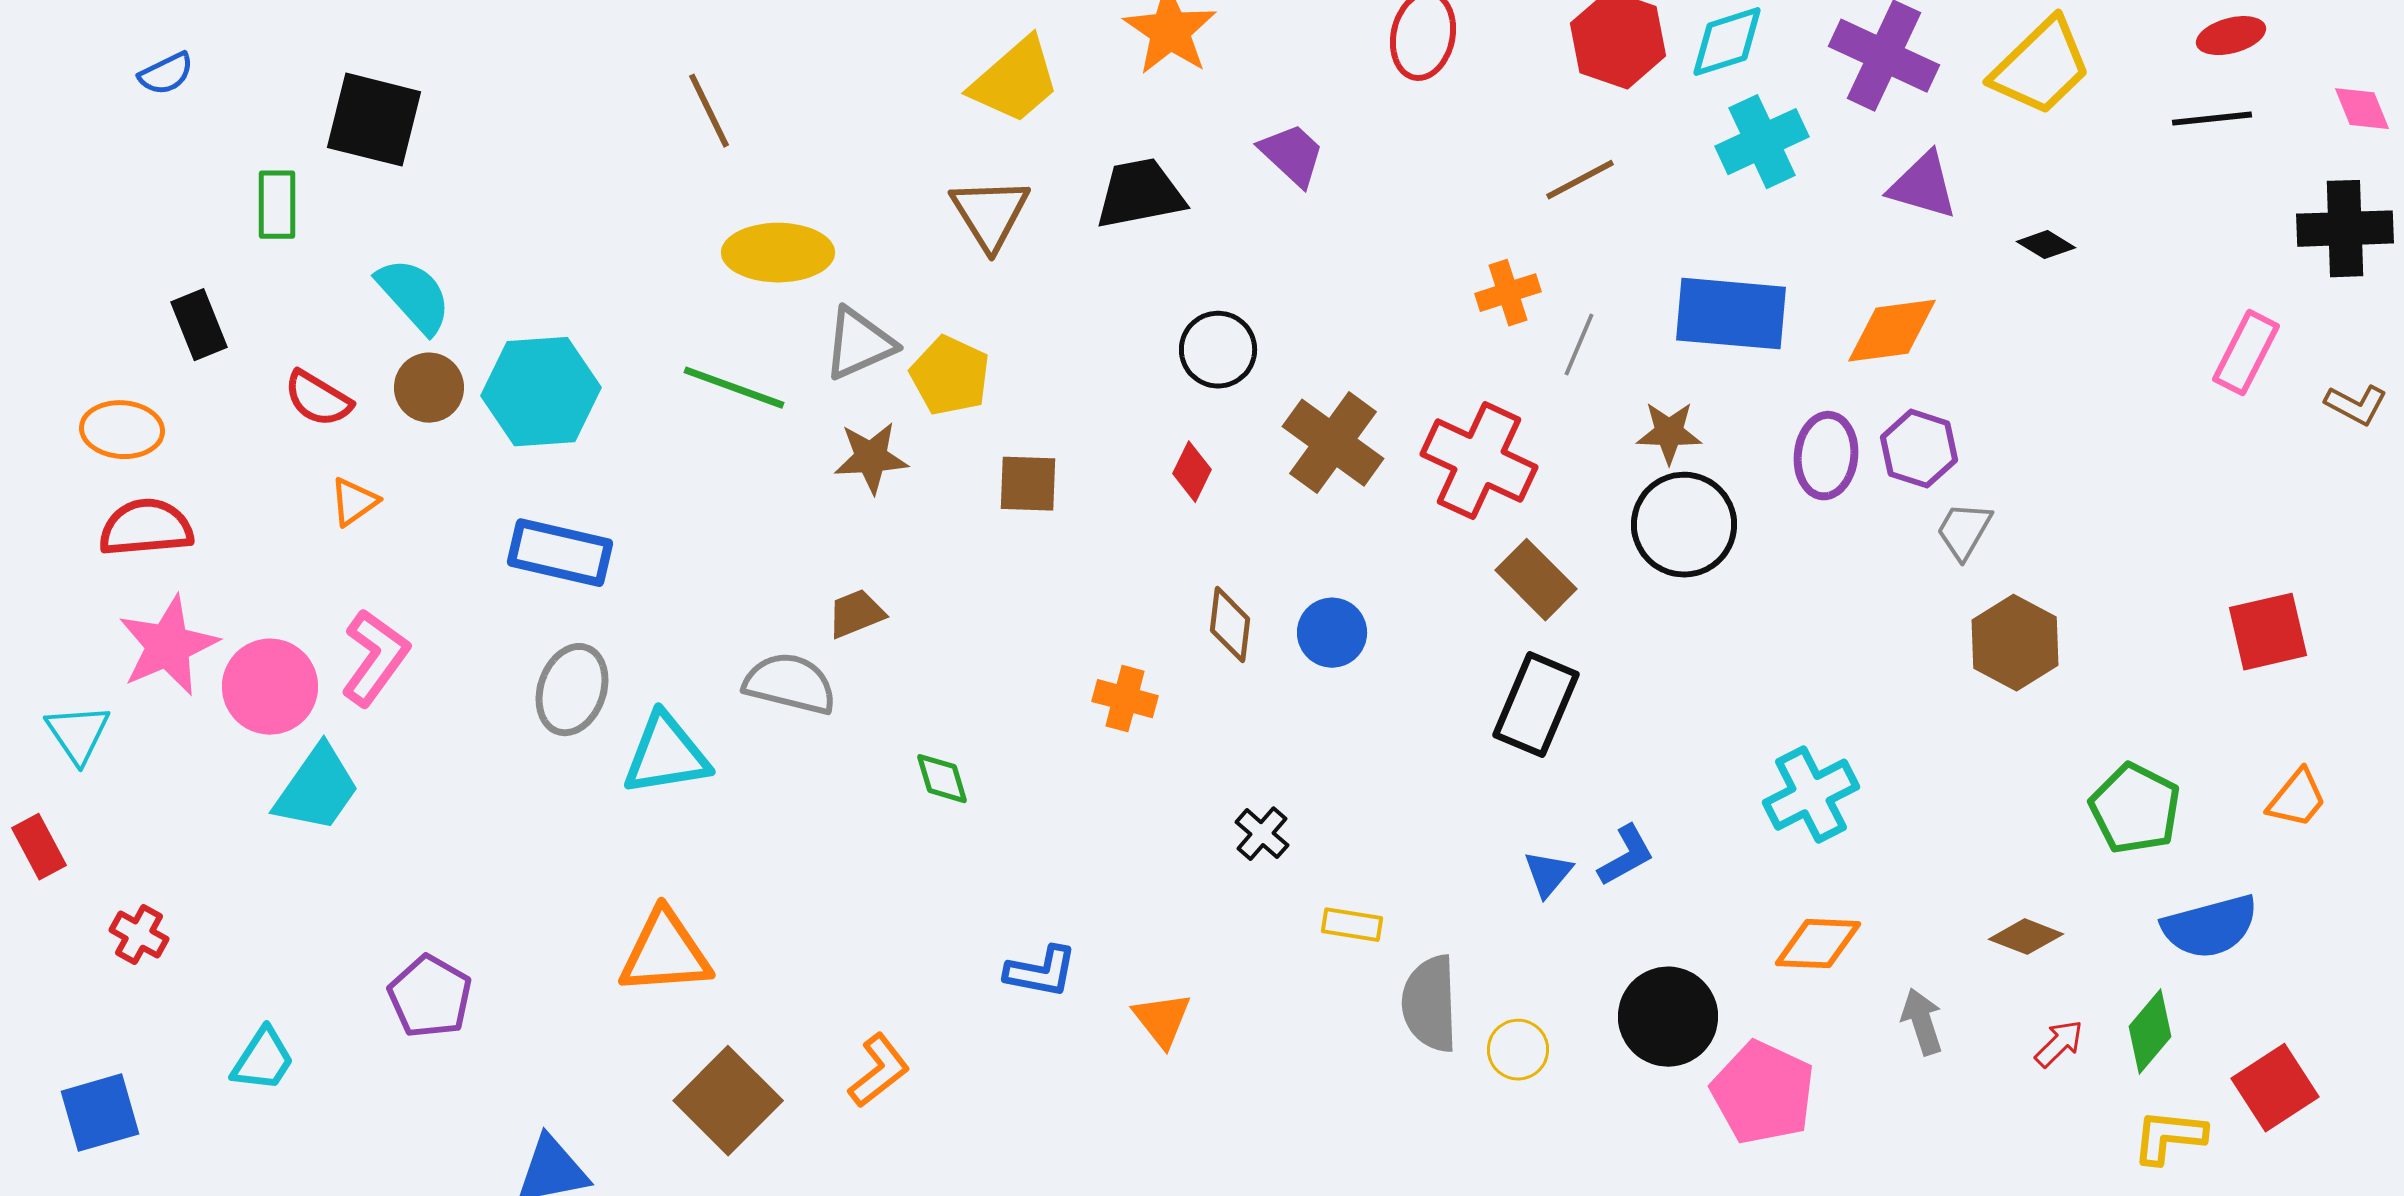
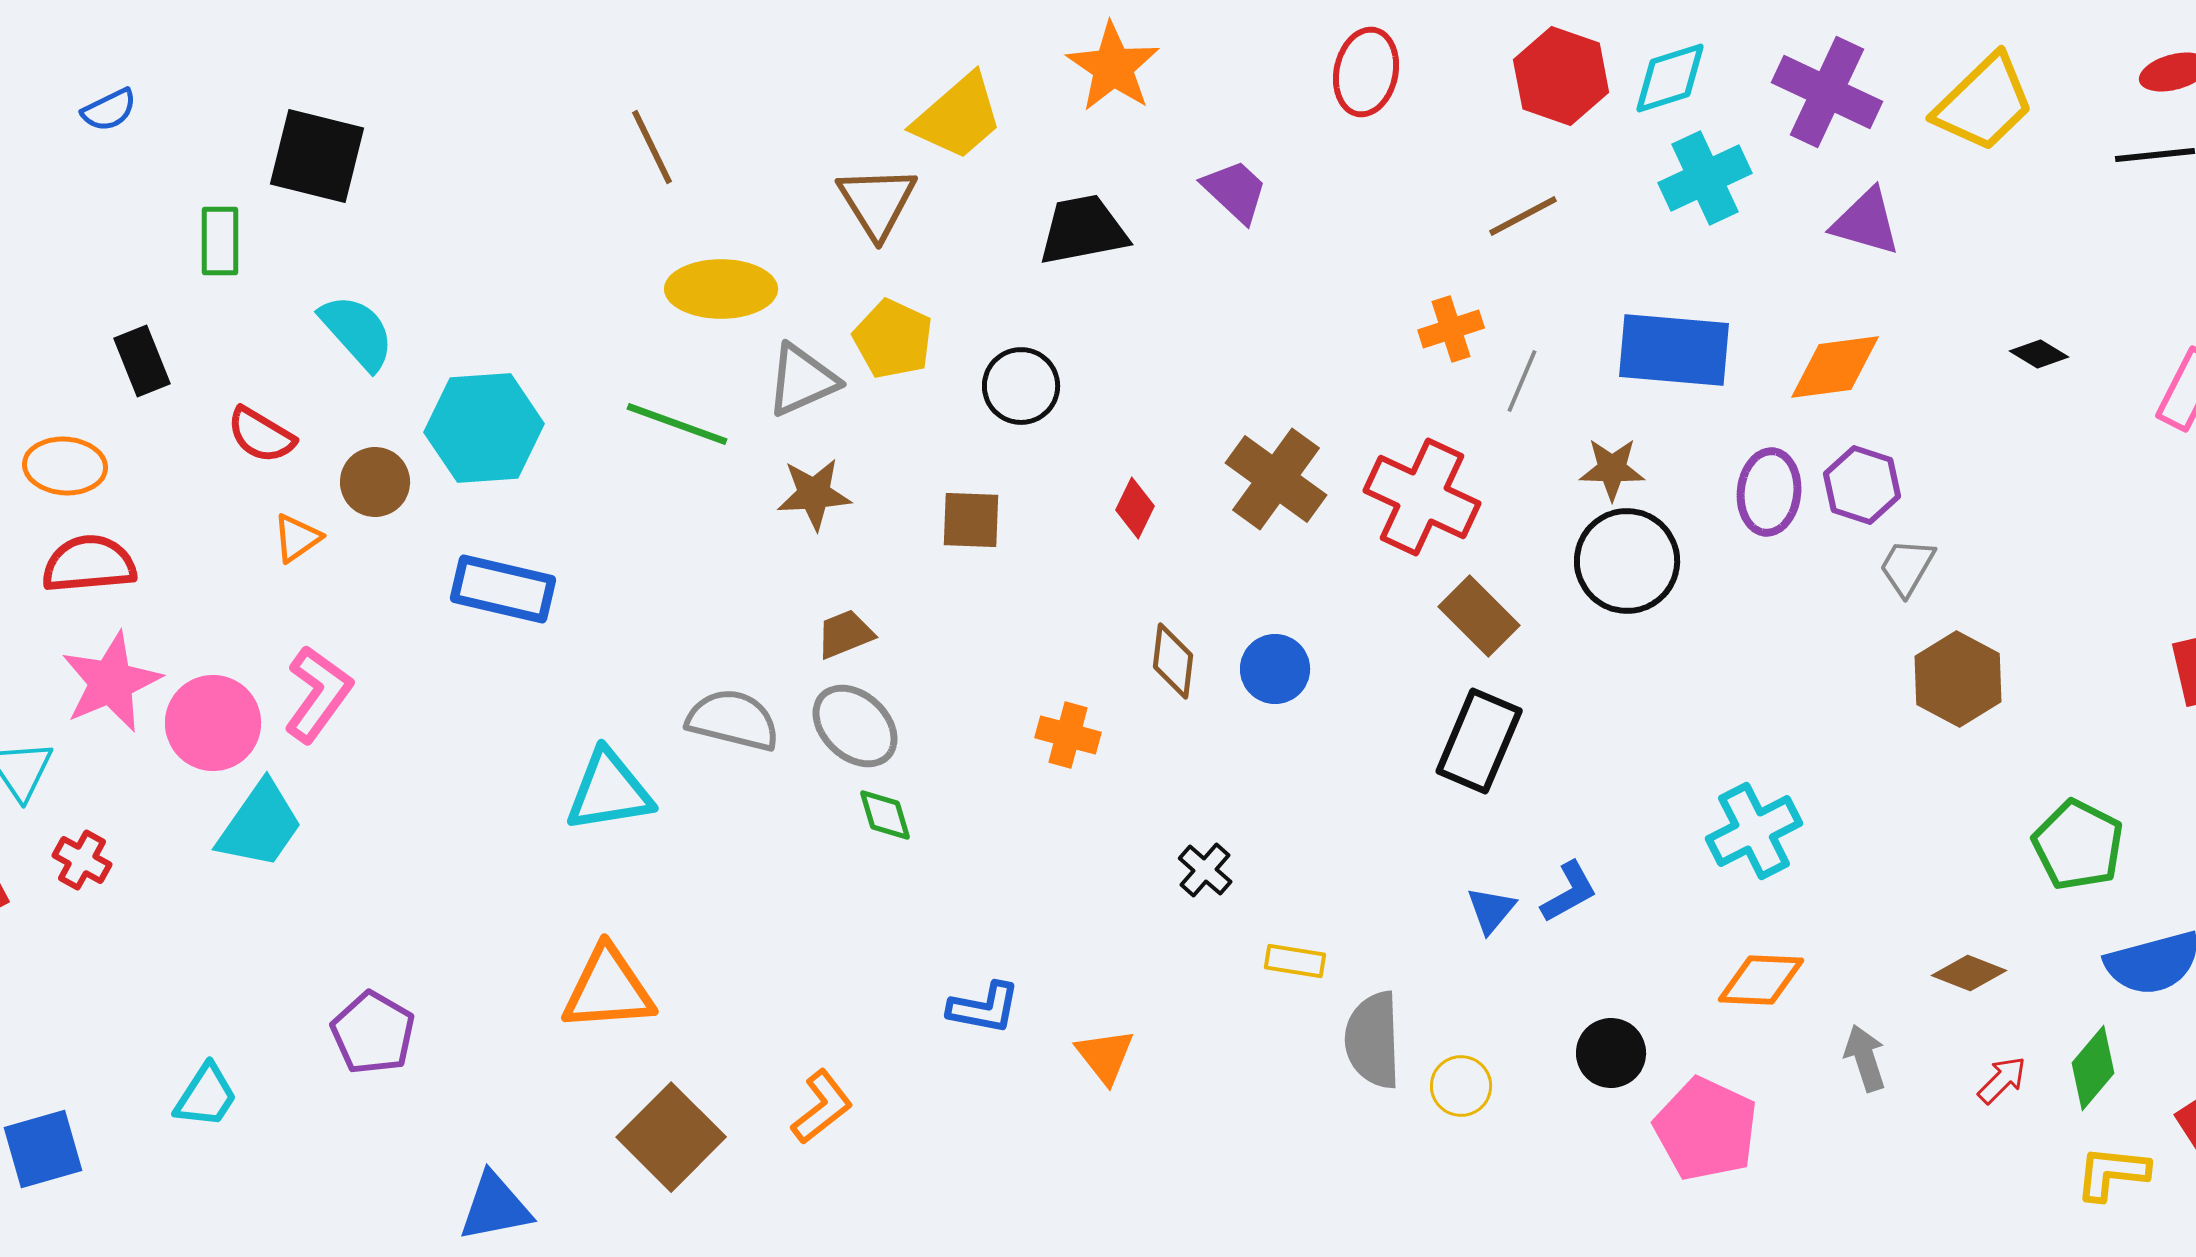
brown triangle: (990, 214) -> (877, 202), moved
black diamond: (2046, 245) -> (2039, 354), moved
black circle: (1218, 350) -> (1021, 386), moved
yellow pentagon: (950, 376) -> (893, 339), moved
brown circle: (429, 388) -> (375, 482), moved
brown trapezoid: (856, 614) -> (845, 634), moved
gray ellipse: (572, 690) -> (855, 726), moved, turned -66
red cross: (139, 935) -> (82, 860), moved
black circle: (1668, 1017) -> (1611, 1053), size x0.7

